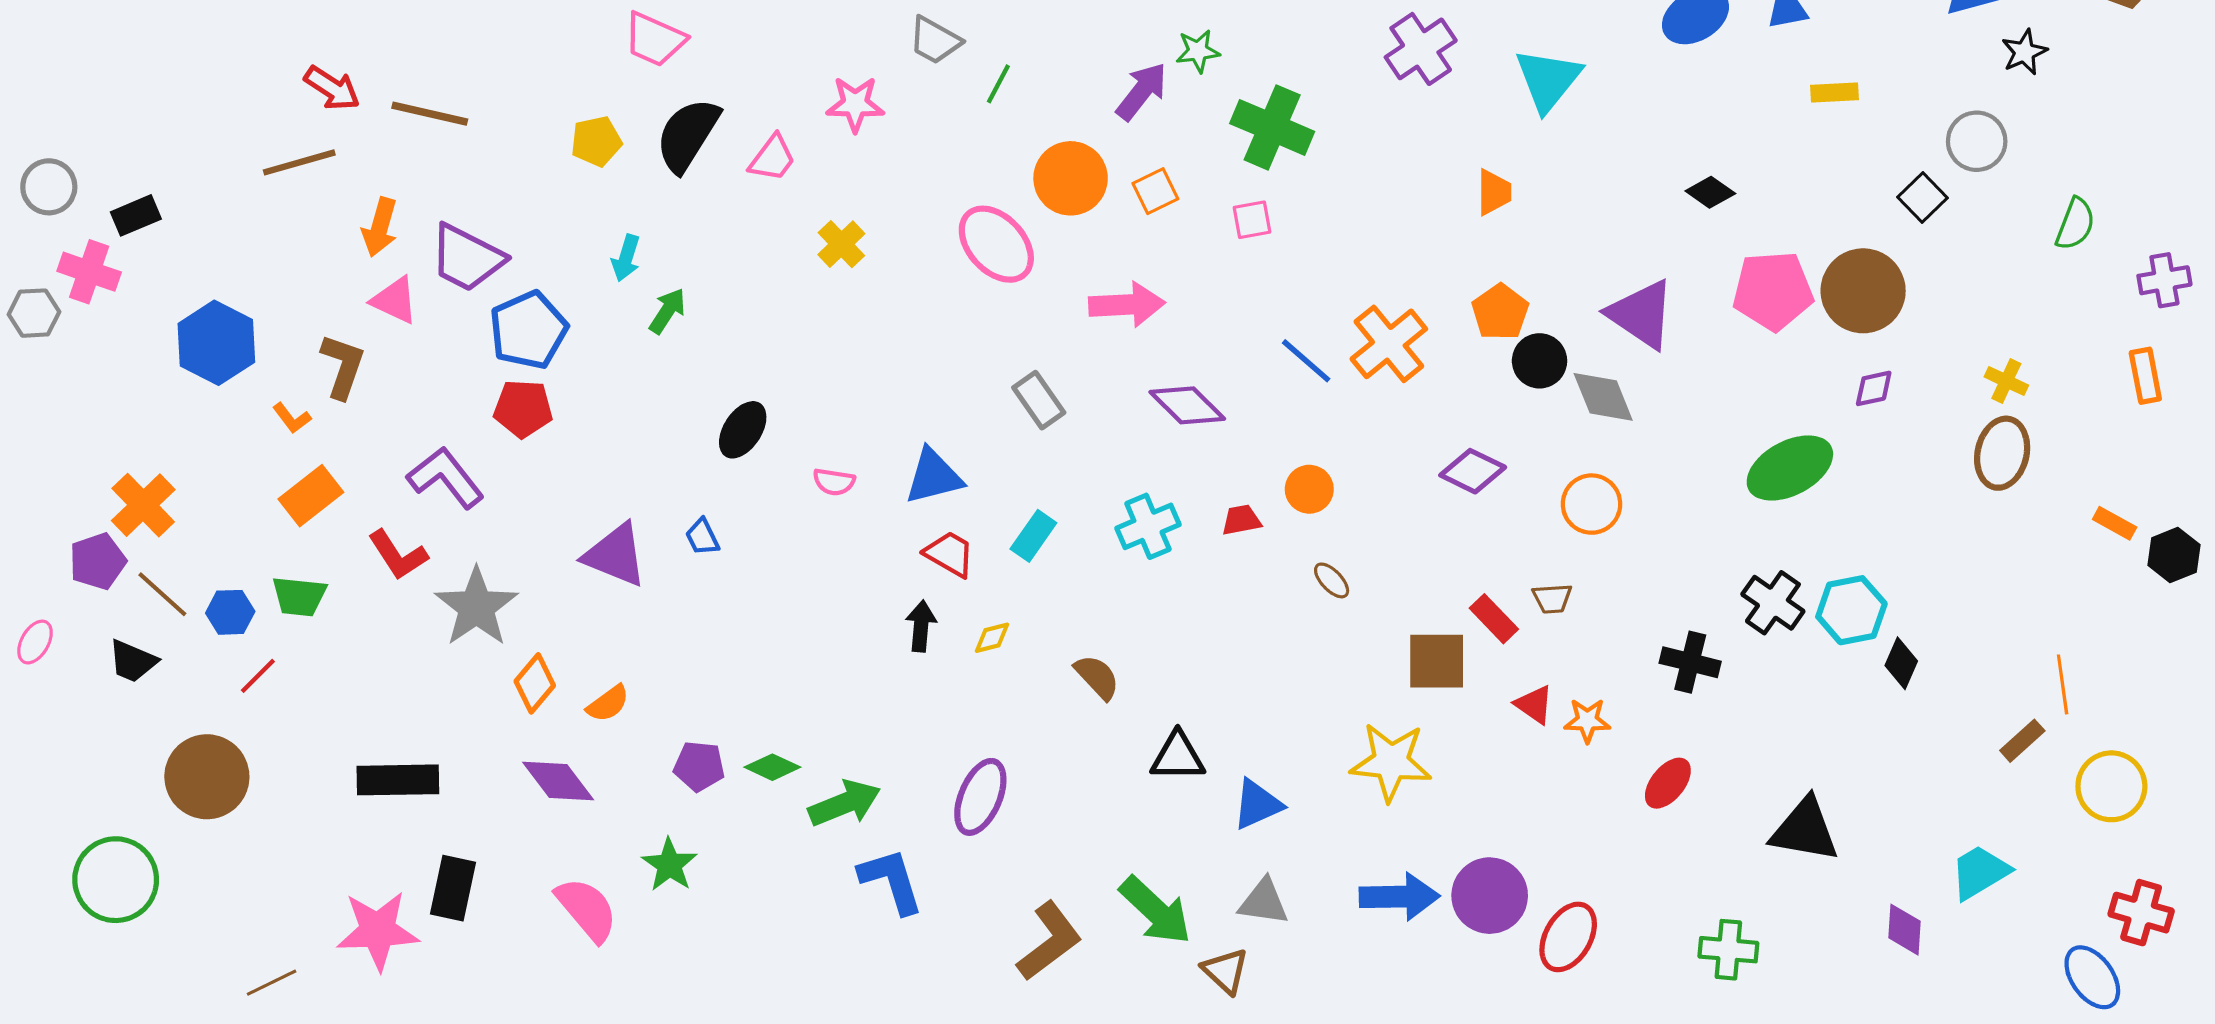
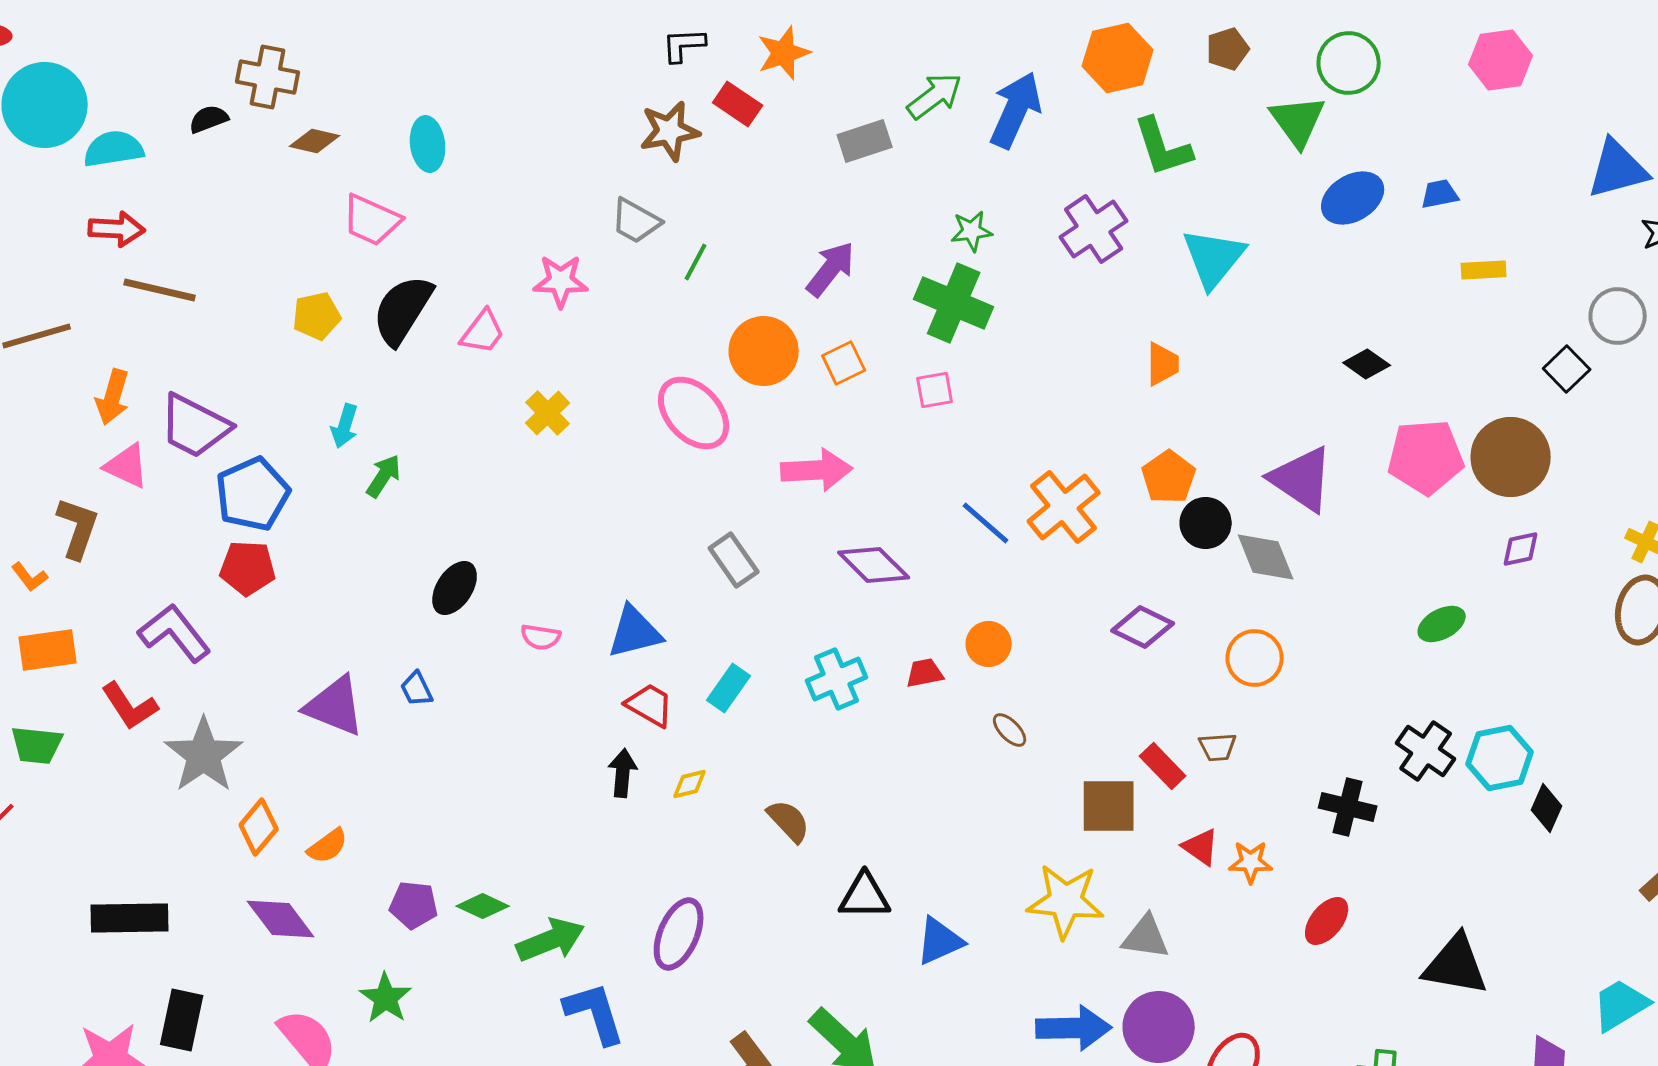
green star: (1198, 51) -> (972, 231), moved
red arrow: (332, 88) -> (117, 229), moved, turned -30
green ellipse: (1790, 468) -> (1442, 624), size x0.6
orange rectangle: (311, 496) -> (48, 650), turned 30
gray triangle: (1264, 902) -> (1146, 937), moved

